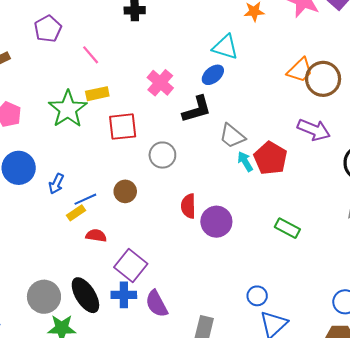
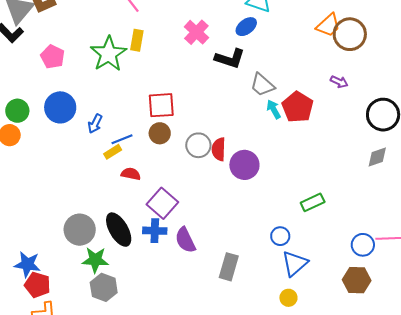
yellow rectangle: (97, 94) -> (137, 40), turned -70
black L-shape: (197, 109) -> (230, 59), turned 32
red square: (123, 127) -> (161, 105), moved
purple arrow: (314, 130) -> (339, 82), size x0.6
gray circle: (162, 155) -> (198, 145), moved
green rectangle: (287, 228) -> (313, 202), moved, turned -55

